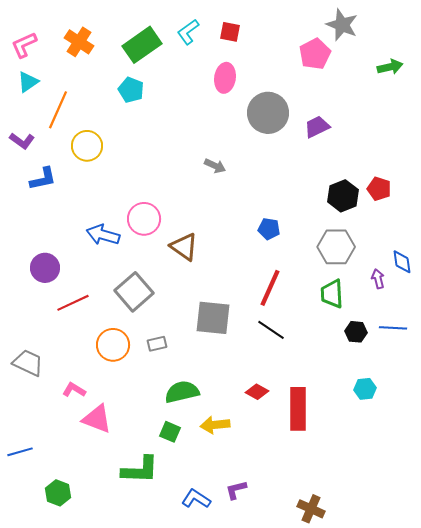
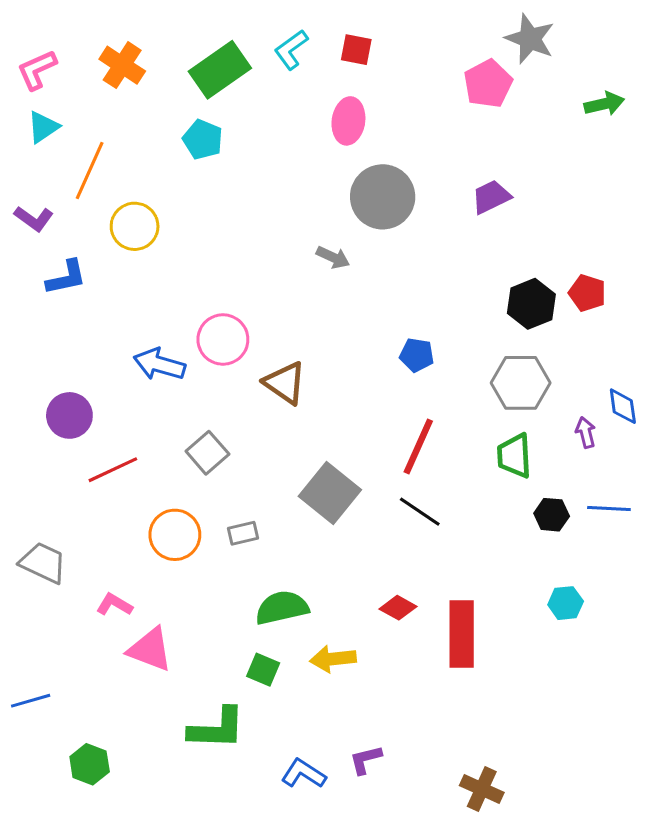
gray circle: (268, 113) -> (383, 197), moved
gray square: (134, 292) -> (207, 453), size x0.7
gray square: (213, 318) -> (330, 493), turned 33

